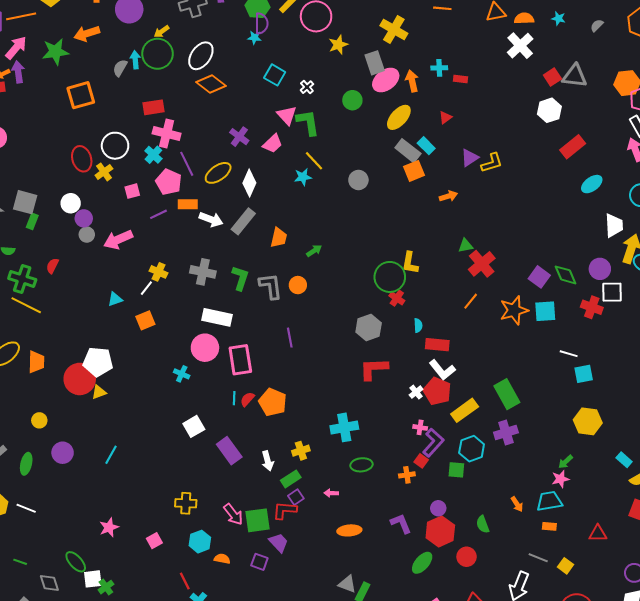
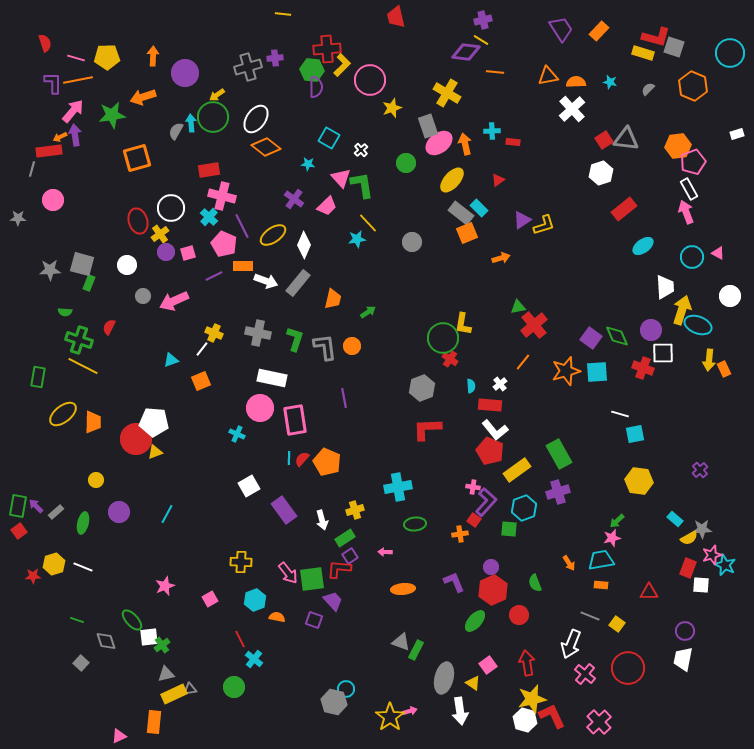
cyan star: (254, 38) -> (308, 164), moved
purple circle: (84, 218) -> (166, 252), moved
white cross: (416, 392) -> (500, 384), moved

